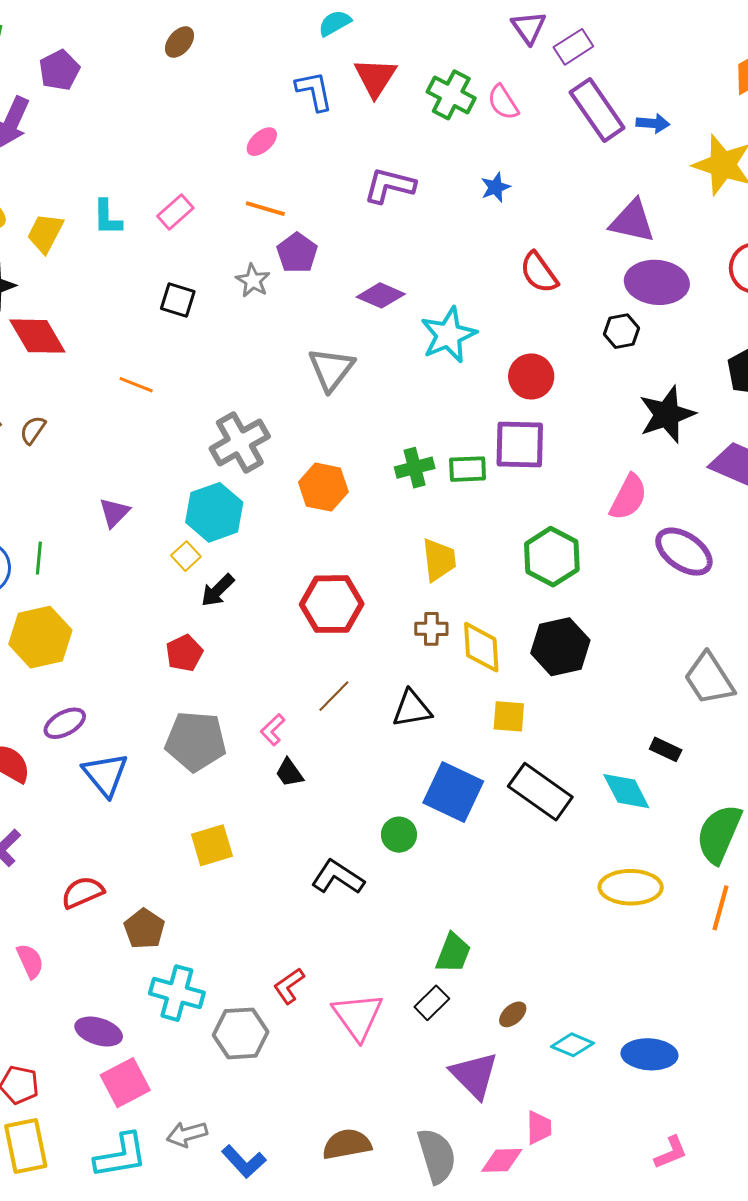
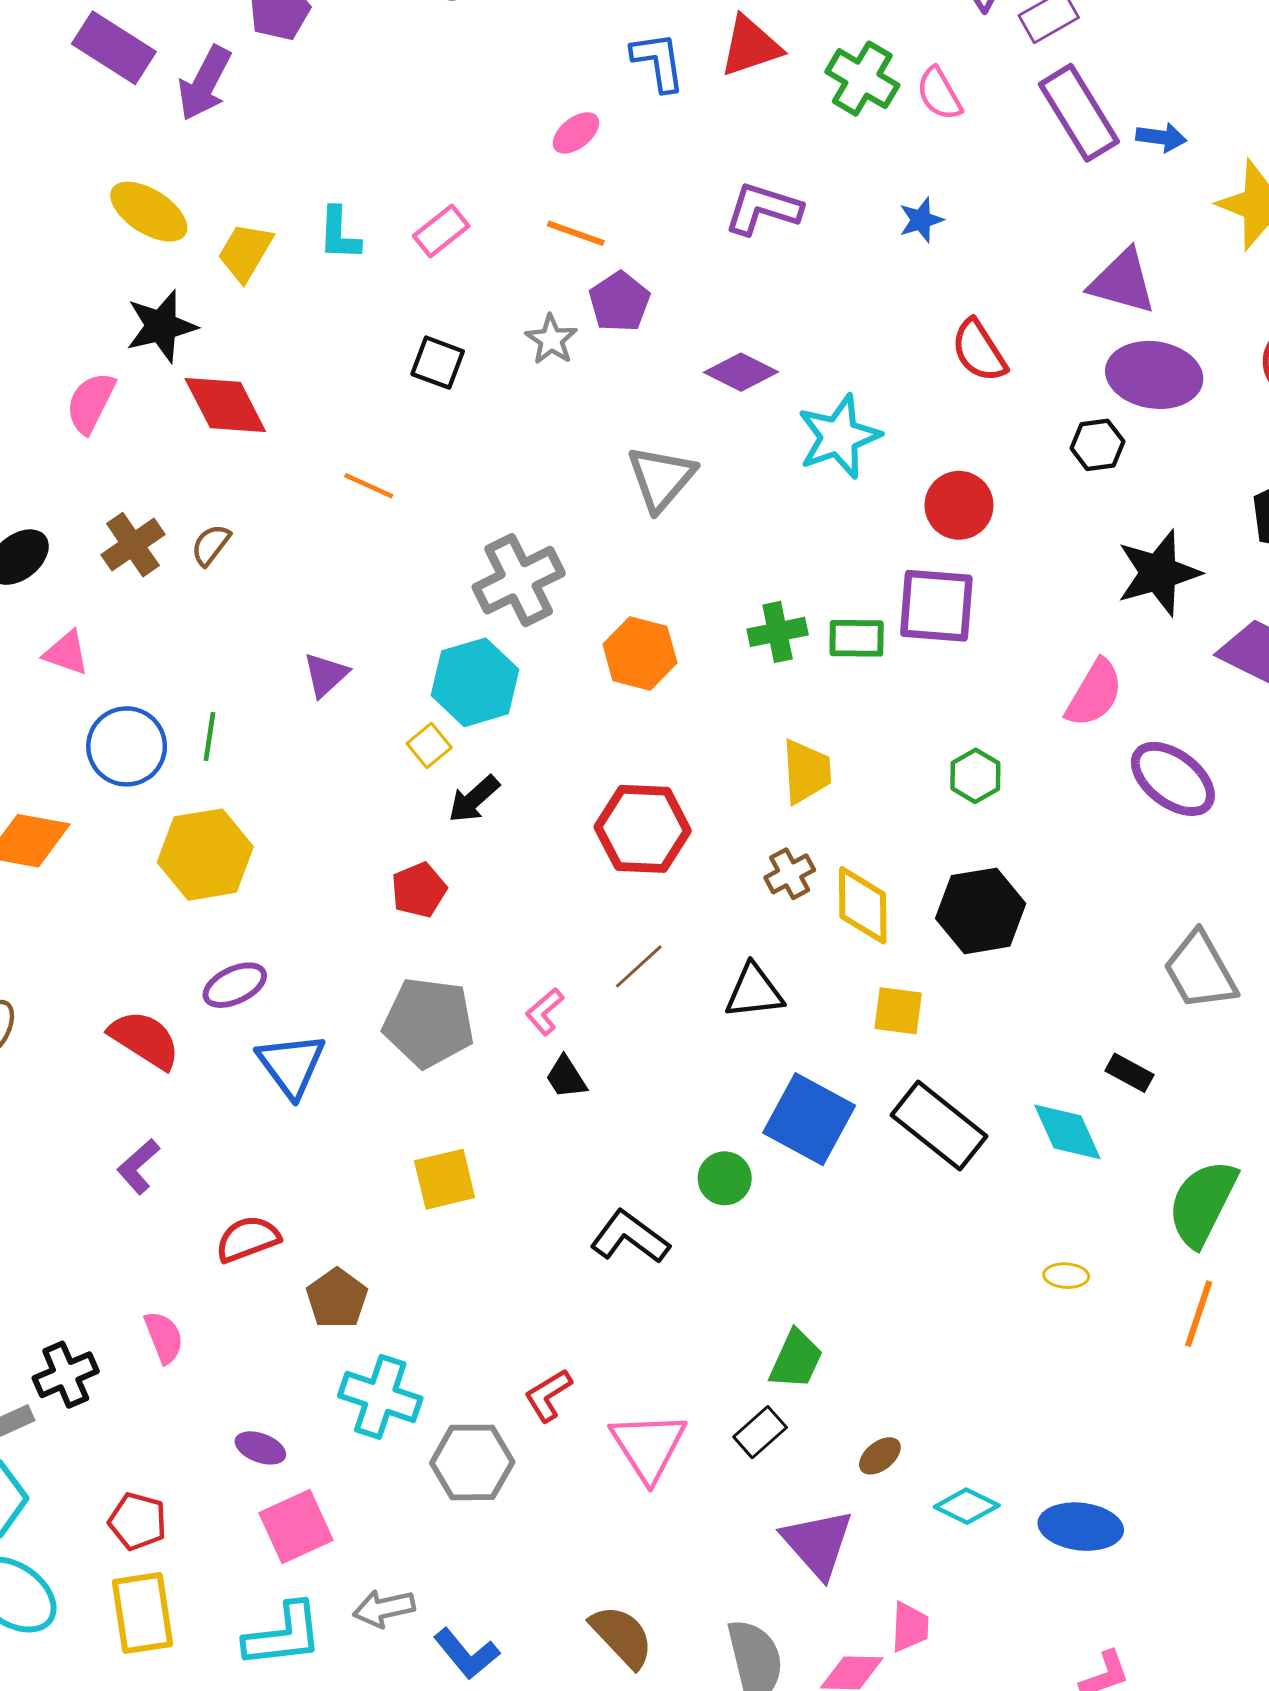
red triangle: (375, 77) -> (750, 46), turned 36
green hexagon: (552, 557) -> (975, 776), size x0.6
brown cross: (431, 629) -> (790, 874), turned -32
yellow ellipse: (631, 887) -> (1066, 1276), size x0.5
purple ellipse: (99, 1031) -> (260, 1448), size x0.7
brown semicircle: (347, 1144) -> (622, 1636), turned 54

